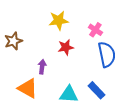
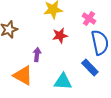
blue rectangle: (96, 90) -> (90, 67), moved

